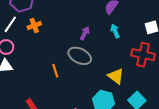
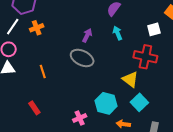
orange line: (55, 71) -> (43, 71), moved
yellow triangle: (116, 76) -> (130, 79), moved

